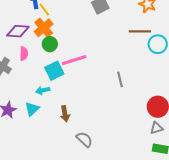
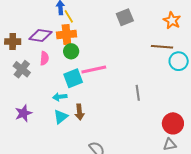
orange cross: (44, 28) -> (66, 34), turned 30
cyan triangle: (32, 109) -> (61, 117), moved
brown arrow: (65, 114) -> (79, 112), moved

